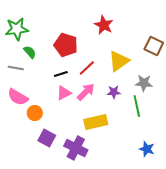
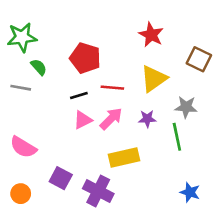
red star: (104, 25) -> (151, 35), moved
red line: (87, 68) -> (112, 88), turned 48
pink semicircle: (18, 97) -> (23, 147), moved
orange circle: (35, 113) -> (21, 194), moved

